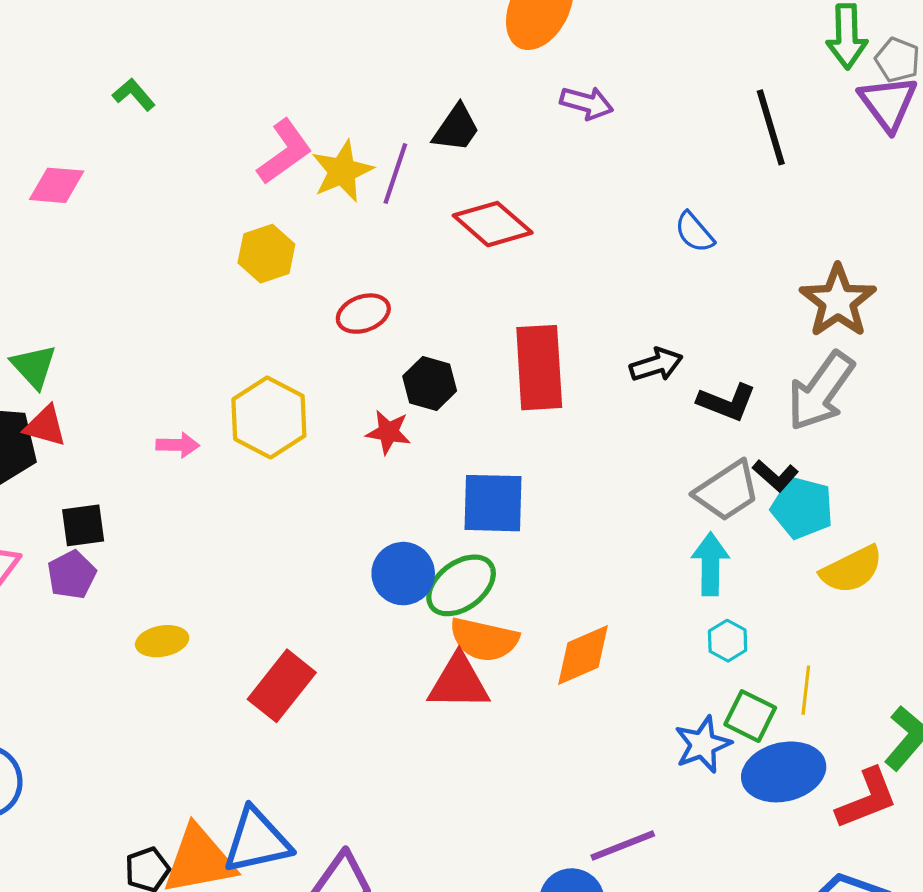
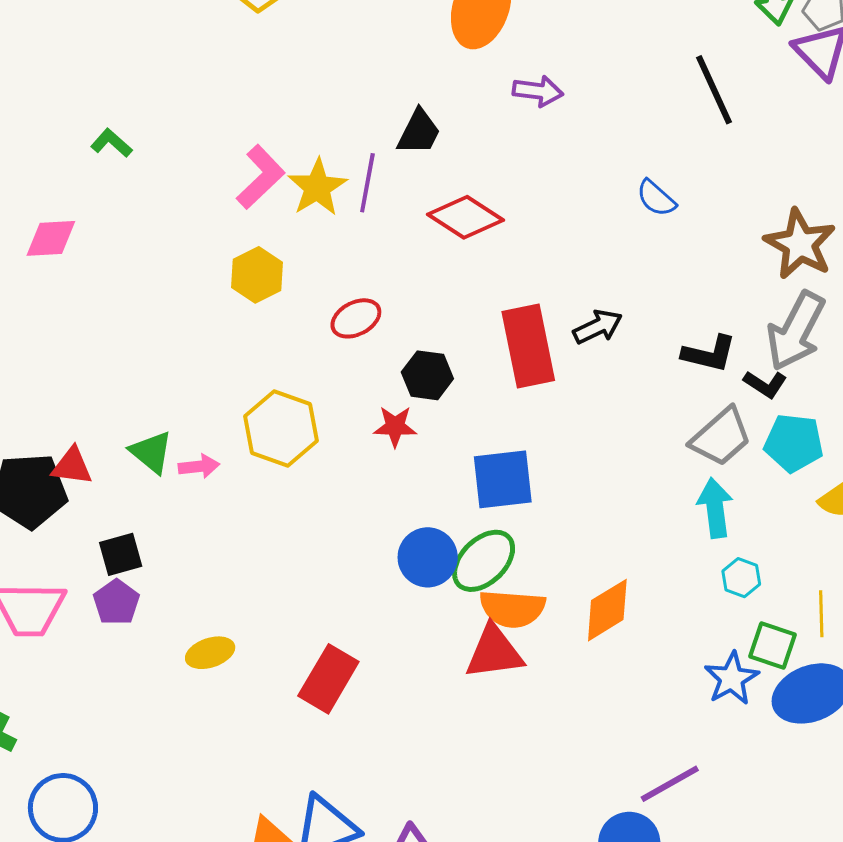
black arrow: (656, 365) -> (598, 327), moved
green triangle: (34, 366) -> (151, 452), moved
black L-shape: (776, 476) -> (765, 384), moved

